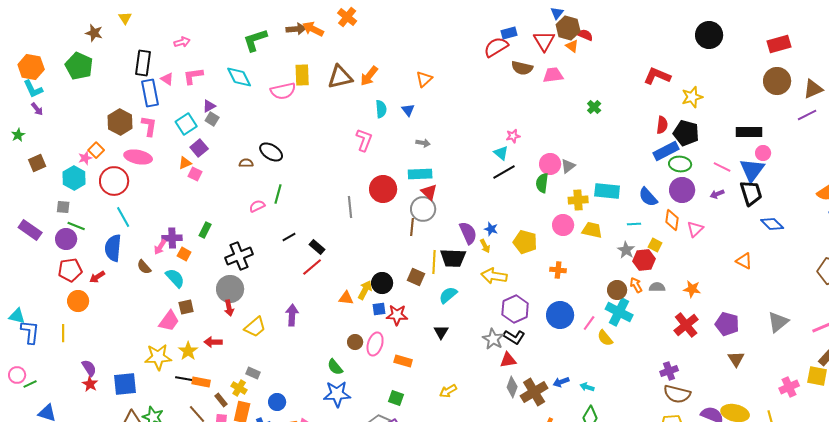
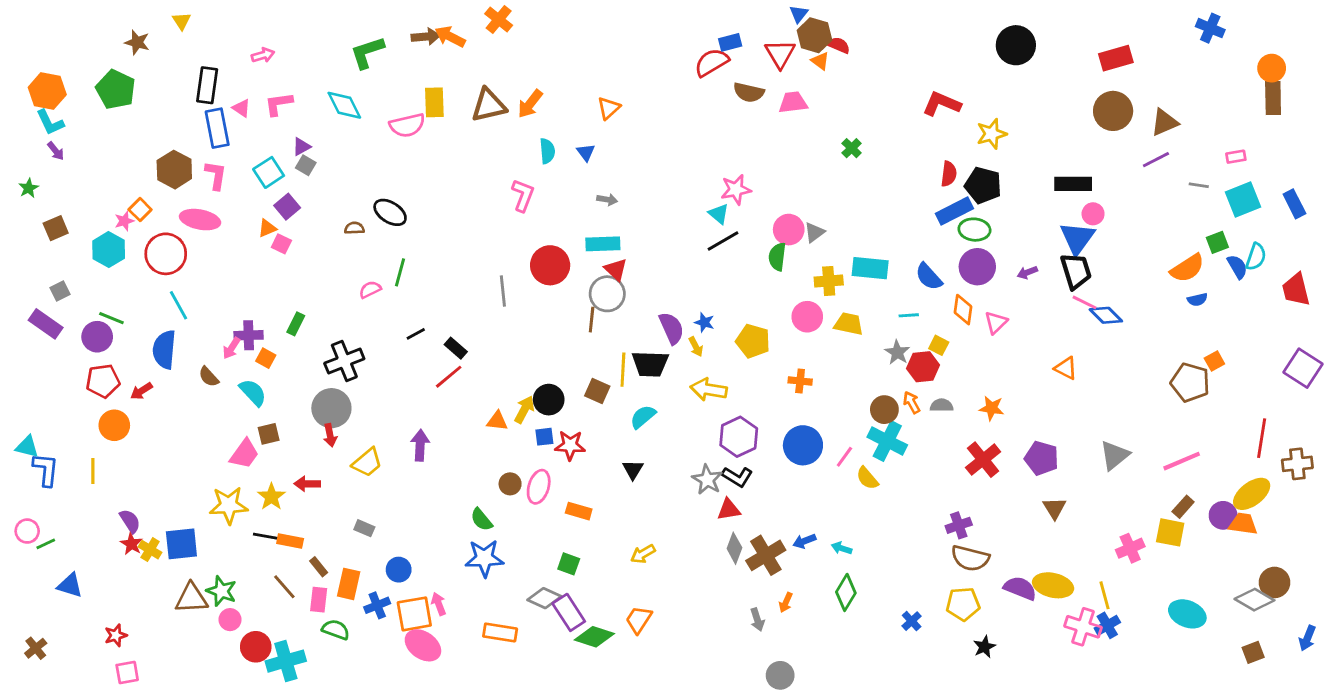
pink star: (513, 136) -> (736, 190), size x1.5
pink line: (722, 167) -> (1084, 302), moved
gray square: (63, 207) -> (60, 291), moved, turned -32
yellow cross: (239, 388) -> (150, 550), moved

